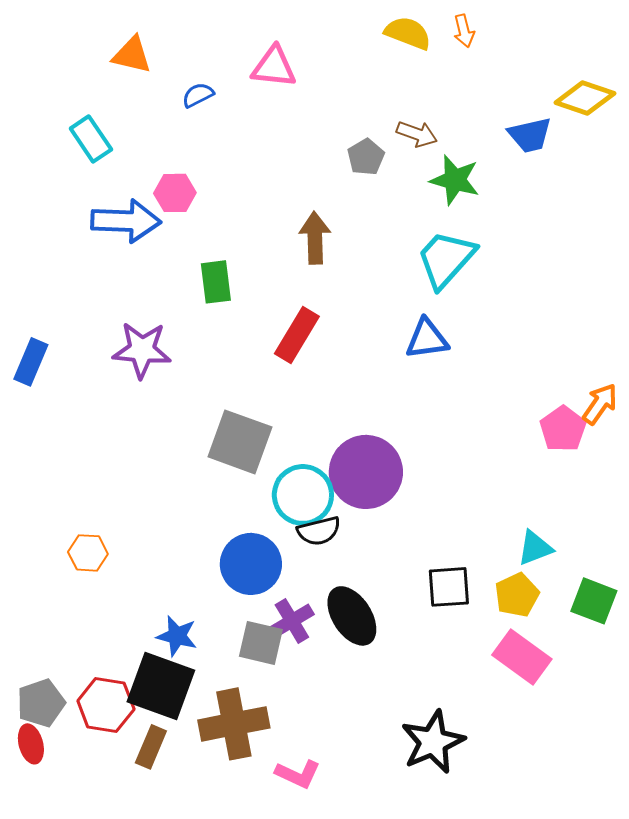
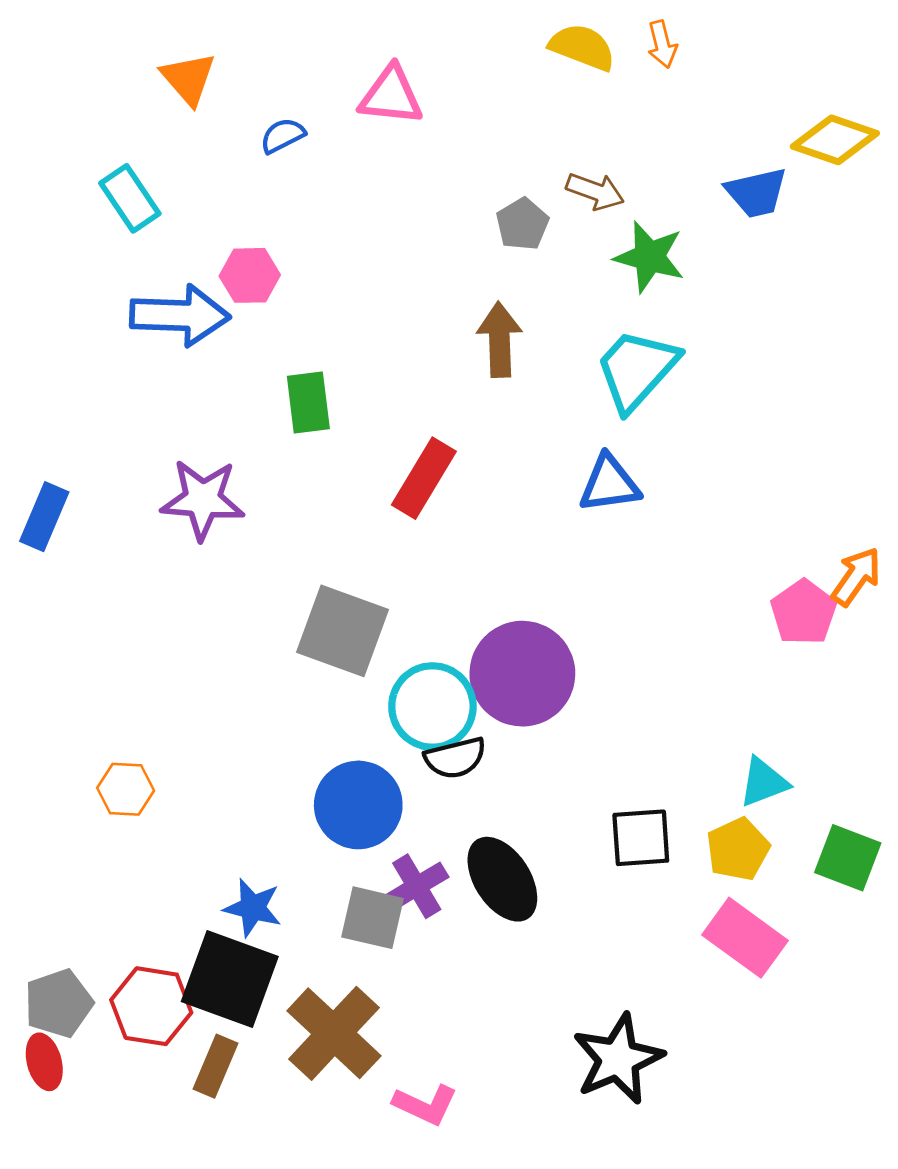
orange triangle: (132, 55) -> (188, 79), turned 36
brown arrow: (315, 238) -> (500, 340), moved
brown cross: (234, 724) -> (334, 1033), turned -36

